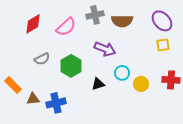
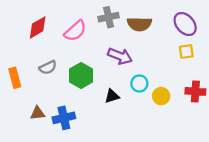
orange rectangle: (13, 85) -> (15, 78), moved, turned 30

